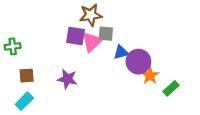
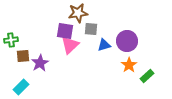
pink triangle: (92, 42) -> (70, 45), moved
purple circle: (138, 62) -> (127, 41), moved
brown square: (27, 76) -> (23, 56), moved
purple star: (67, 79) -> (40, 63), moved, turned 30

